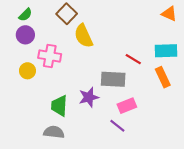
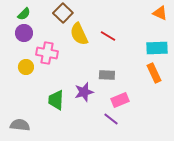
red line: (133, 59) -> (108, 36), moved
gray rectangle: (113, 79) -> (107, 75), size x0.7
gray semicircle: (54, 132) -> (20, 125), moved

